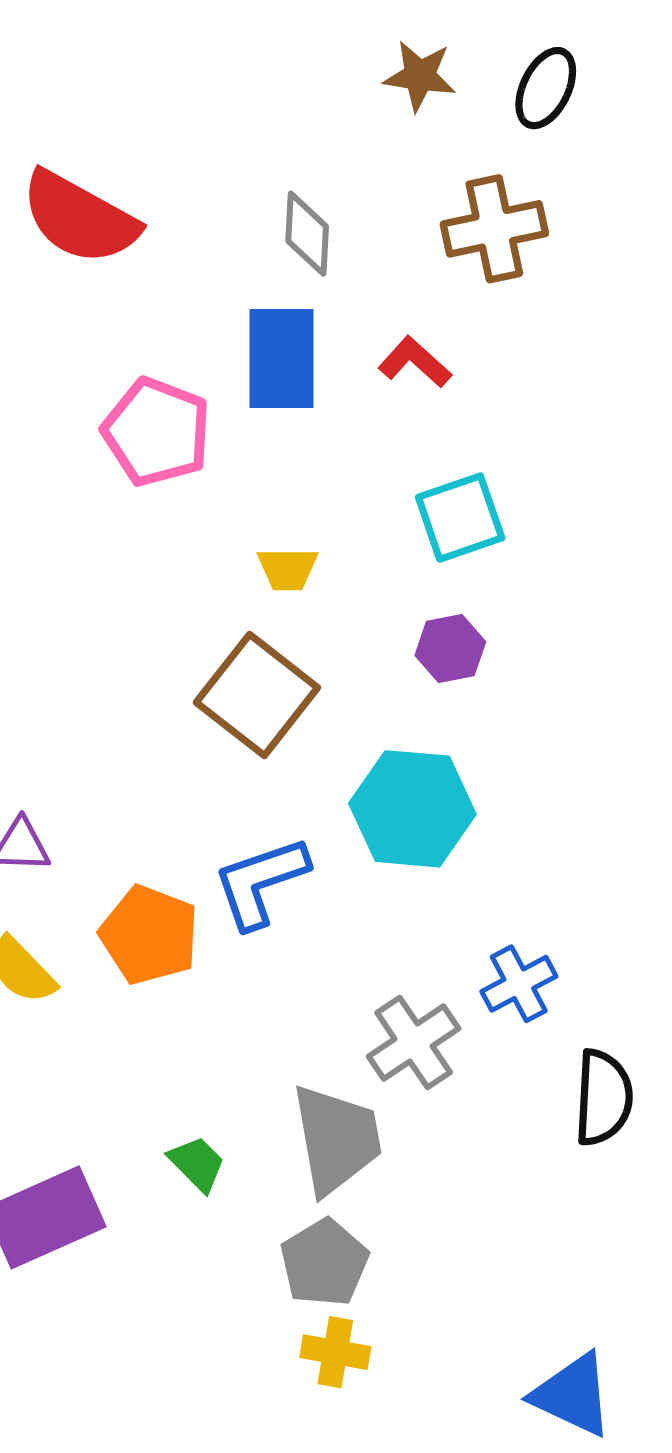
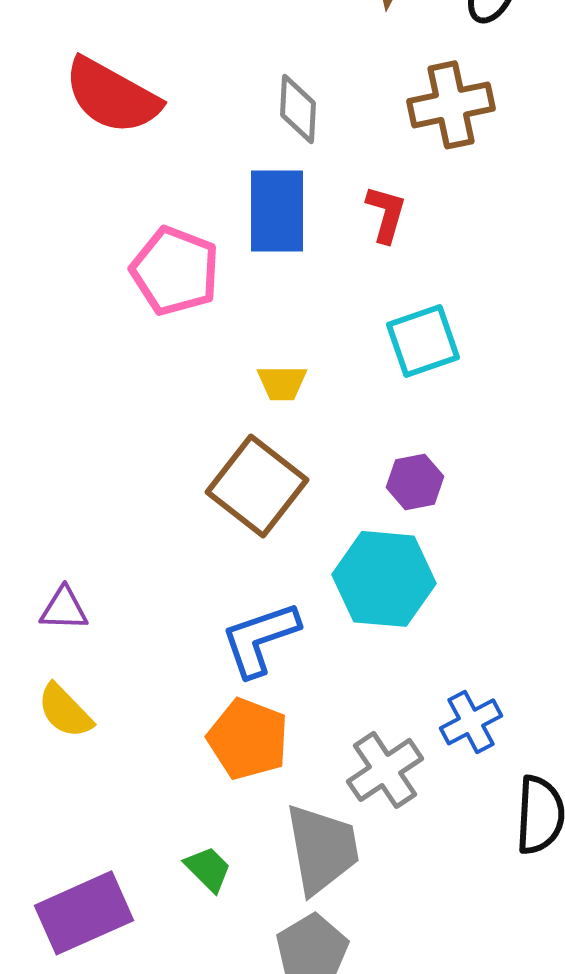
red L-shape: (415, 362) -> (386, 214), turned 64
purple hexagon: (450, 649) -> (415, 482), moved
orange pentagon: (149, 935) -> (248, 739), moved

